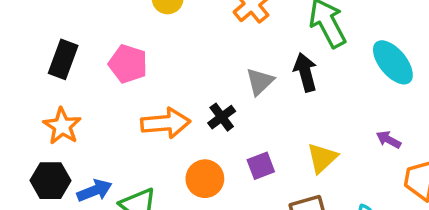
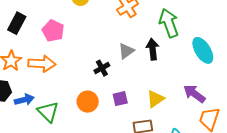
orange arrow: (166, 123) -> (42, 64), moved
purple arrow: (389, 140) -> (194, 94), size x1.6

